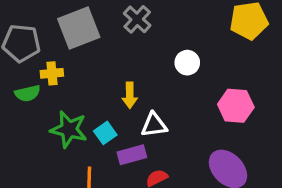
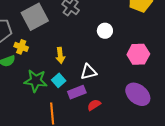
yellow cross: (52, 73) -> (21, 47), turned 32
yellow arrow: (130, 95) -> (60, 55), moved

